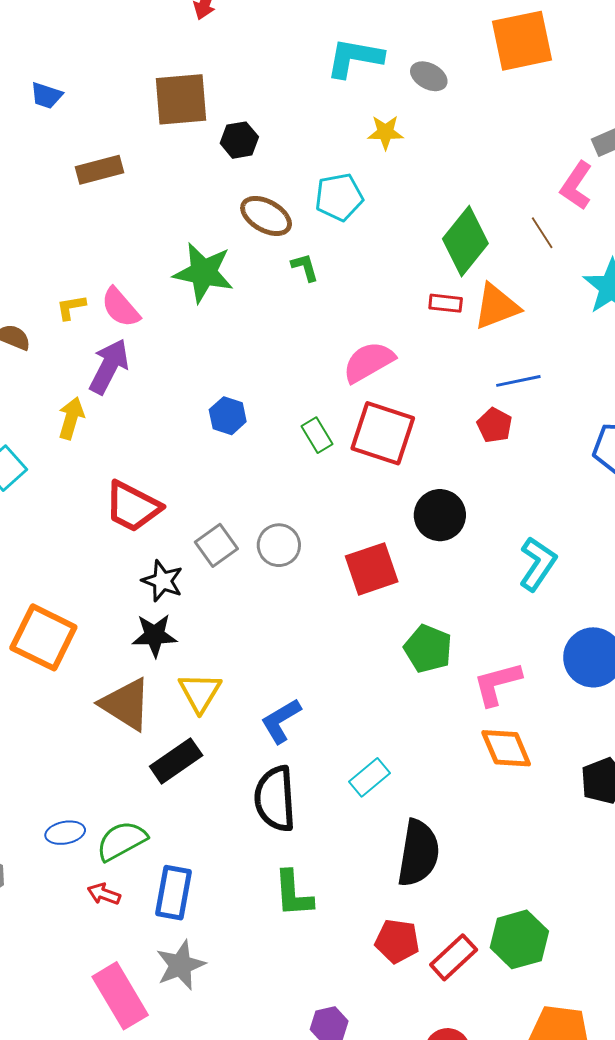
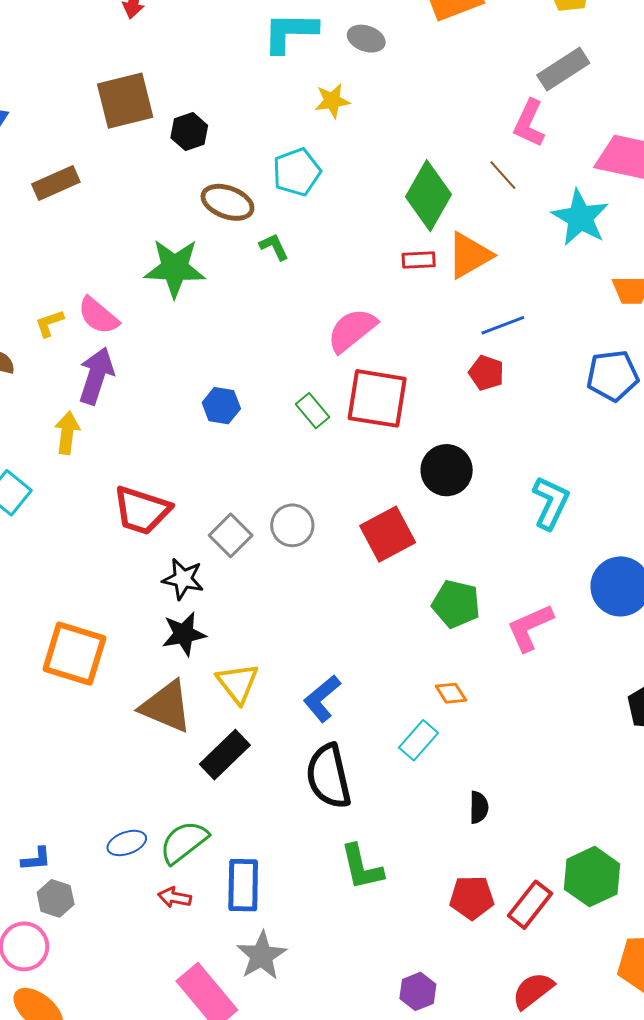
orange diamond: (506, 748) -> (451, 693), moved, size x0.6
black semicircle: (418, 853) -> (479, 807), size x0.5

